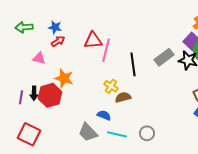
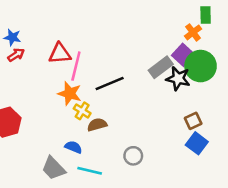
gray rectangle: (164, 57) -> (161, 67), moved
black line: (133, 64) -> (110, 84), turned 75
orange star: (64, 78) -> (70, 93), moved
gray circle: (147, 133) -> (133, 156), moved

